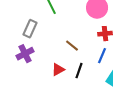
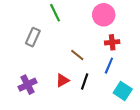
purple cross: (25, 54) -> (27, 85), moved

